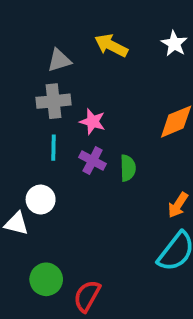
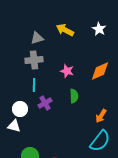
pink star: (93, 122) -> (67, 71), moved
purple cross: (93, 161) -> (45, 103), moved, turned 32
white circle: (41, 200) -> (20, 109), moved

